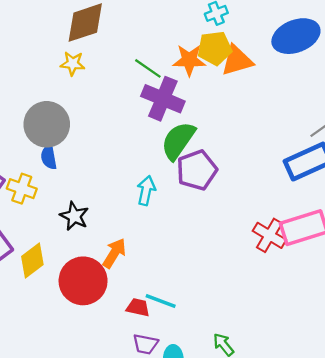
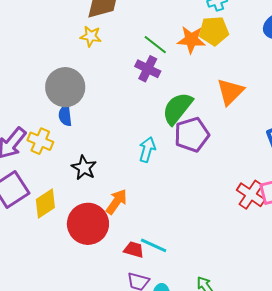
orange triangle: (237, 60) -> (230, 92), moved, turned -32
purple cross: (163, 99) -> (148, 69), moved, size x0.7

